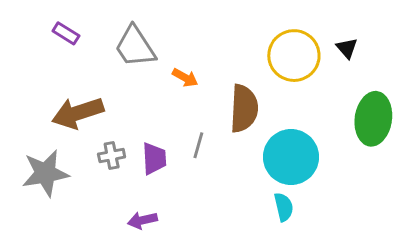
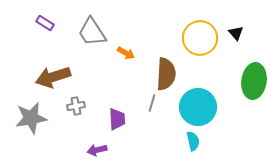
gray line: (198, 145) -> (152, 103), moved
purple trapezoid: (154, 158) -> (117, 119), moved

